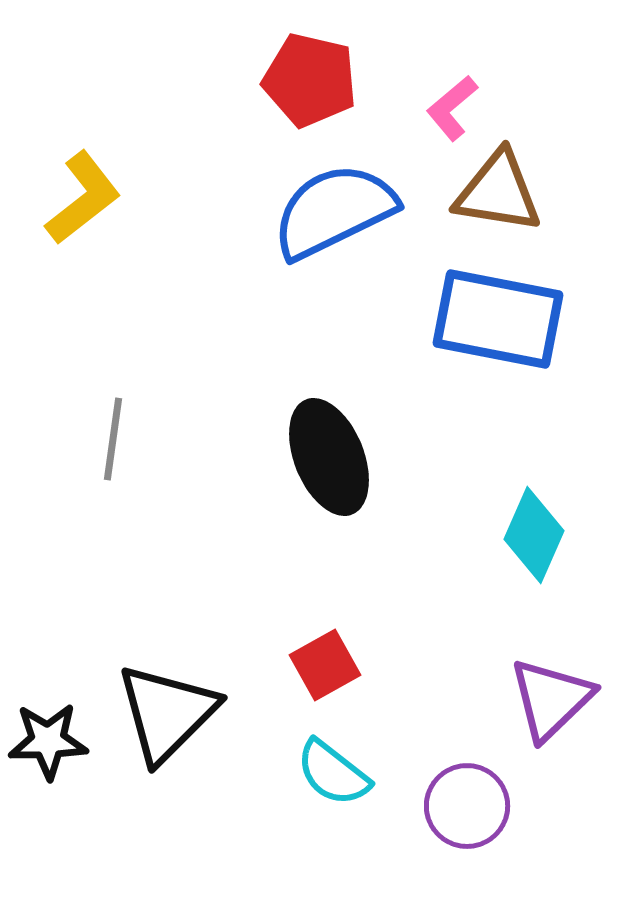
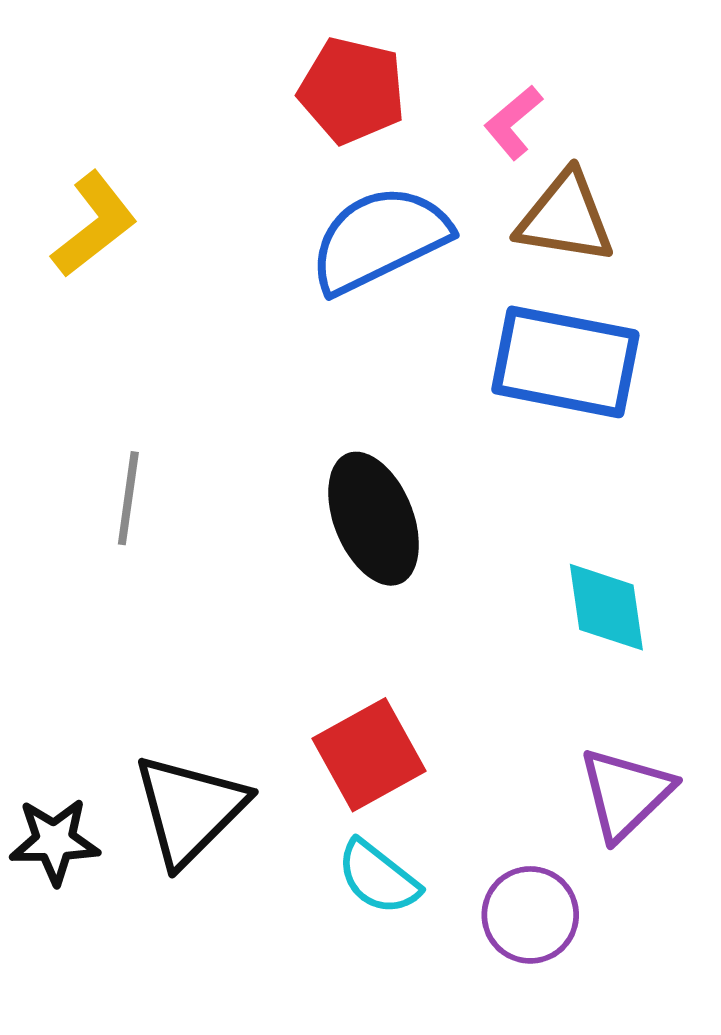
cyan diamond: (534, 535) -> (606, 607), turned -32
red square: (325, 665) -> (369, 755), size x1.4

